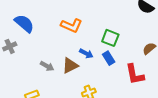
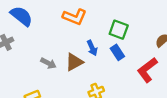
blue arrow: (86, 54) -> (92, 48), turned 40
red L-shape: (135, 74) -> (147, 70), turned 65

